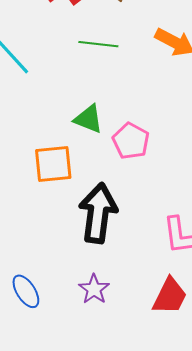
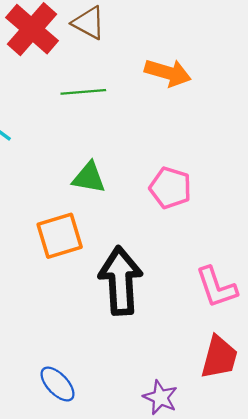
pink pentagon: (131, 141) -> (170, 188), moved
purple star: (94, 289) -> (160, 397), moved

